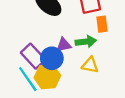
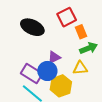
green arrow: (86, 42) -> (88, 48), moved
yellow hexagon: (47, 77) -> (61, 86), moved

